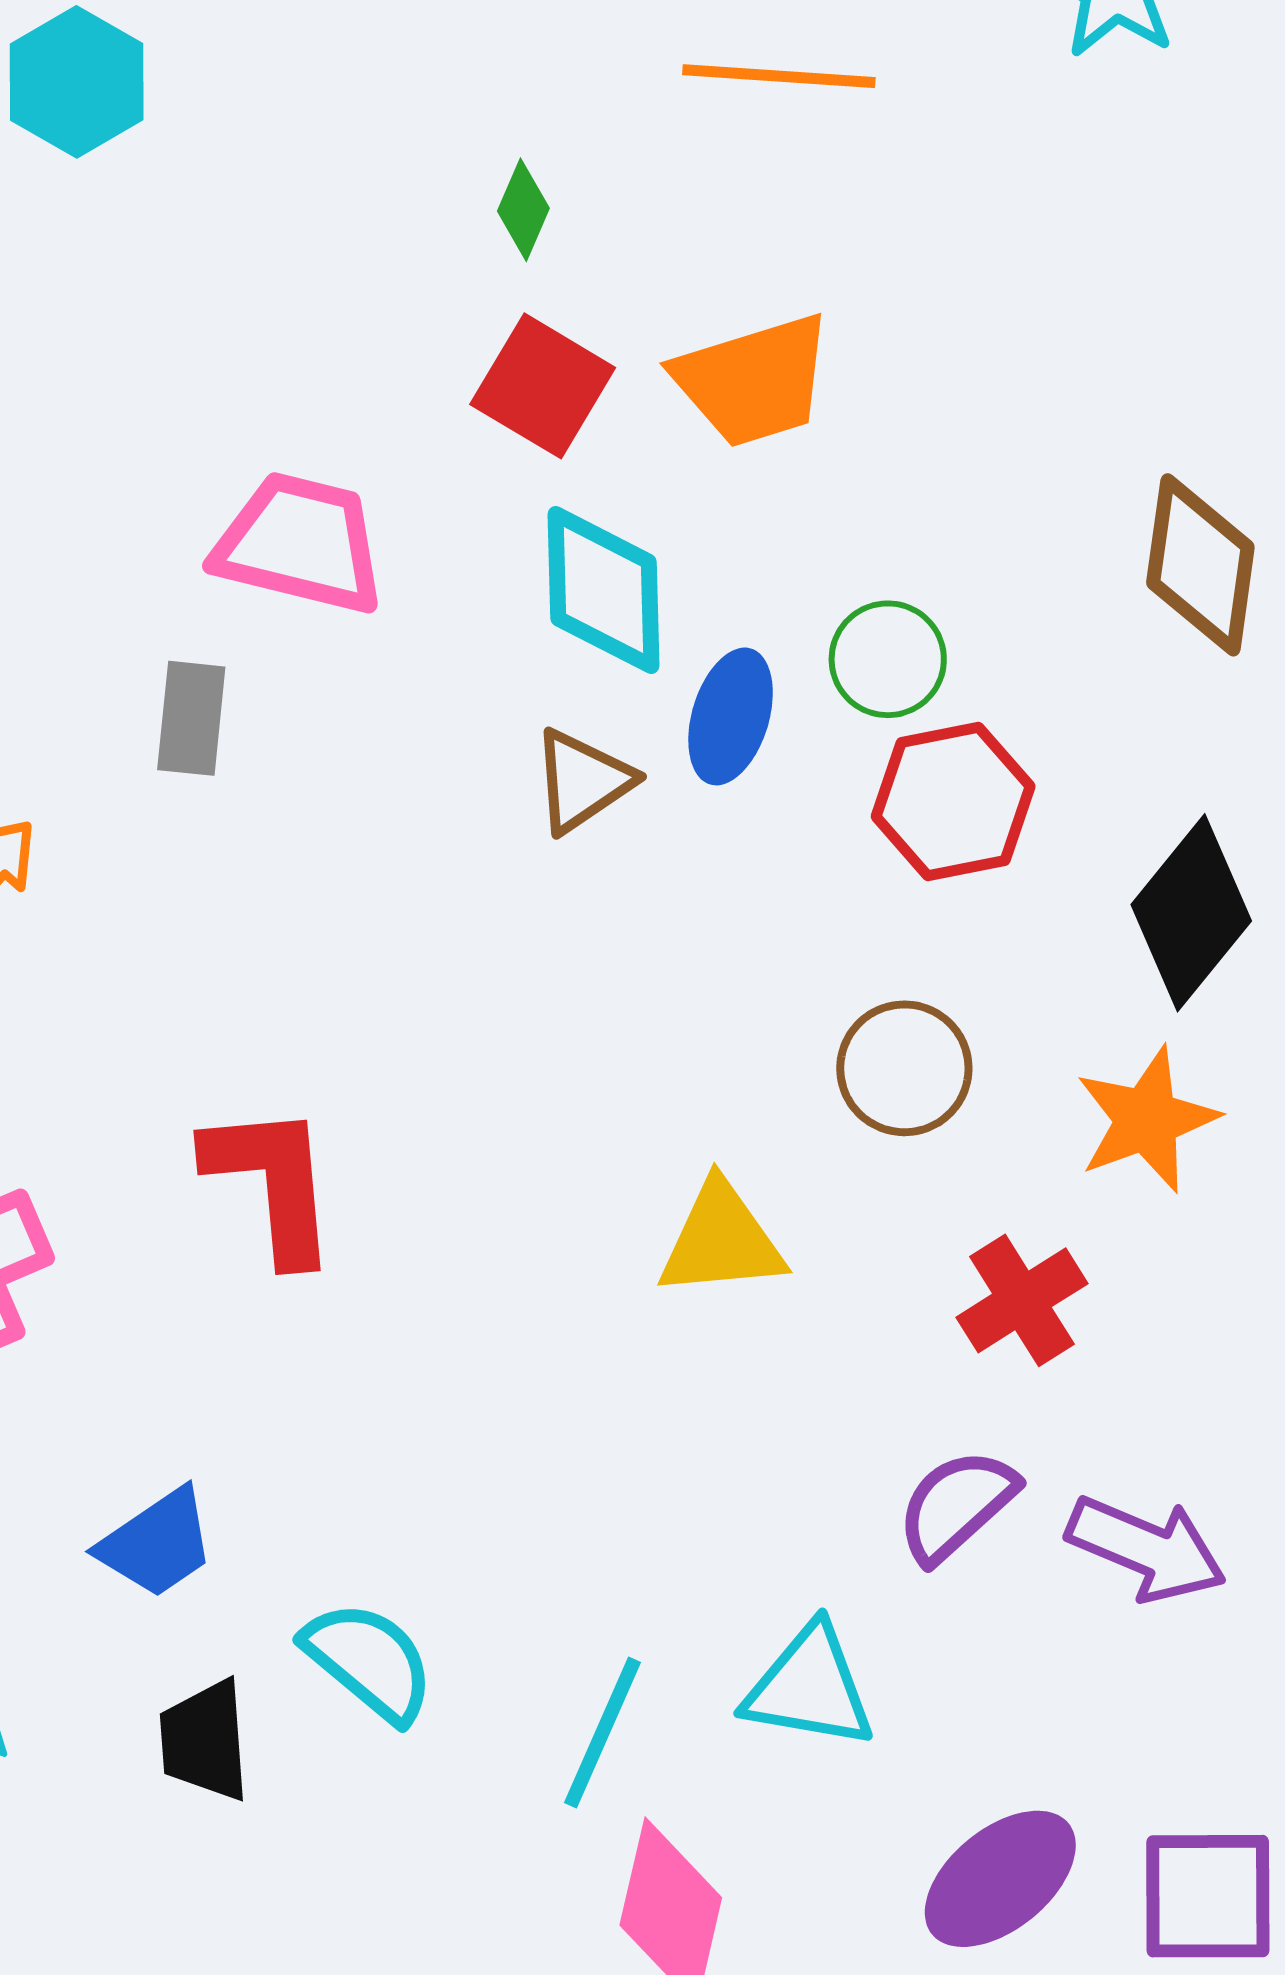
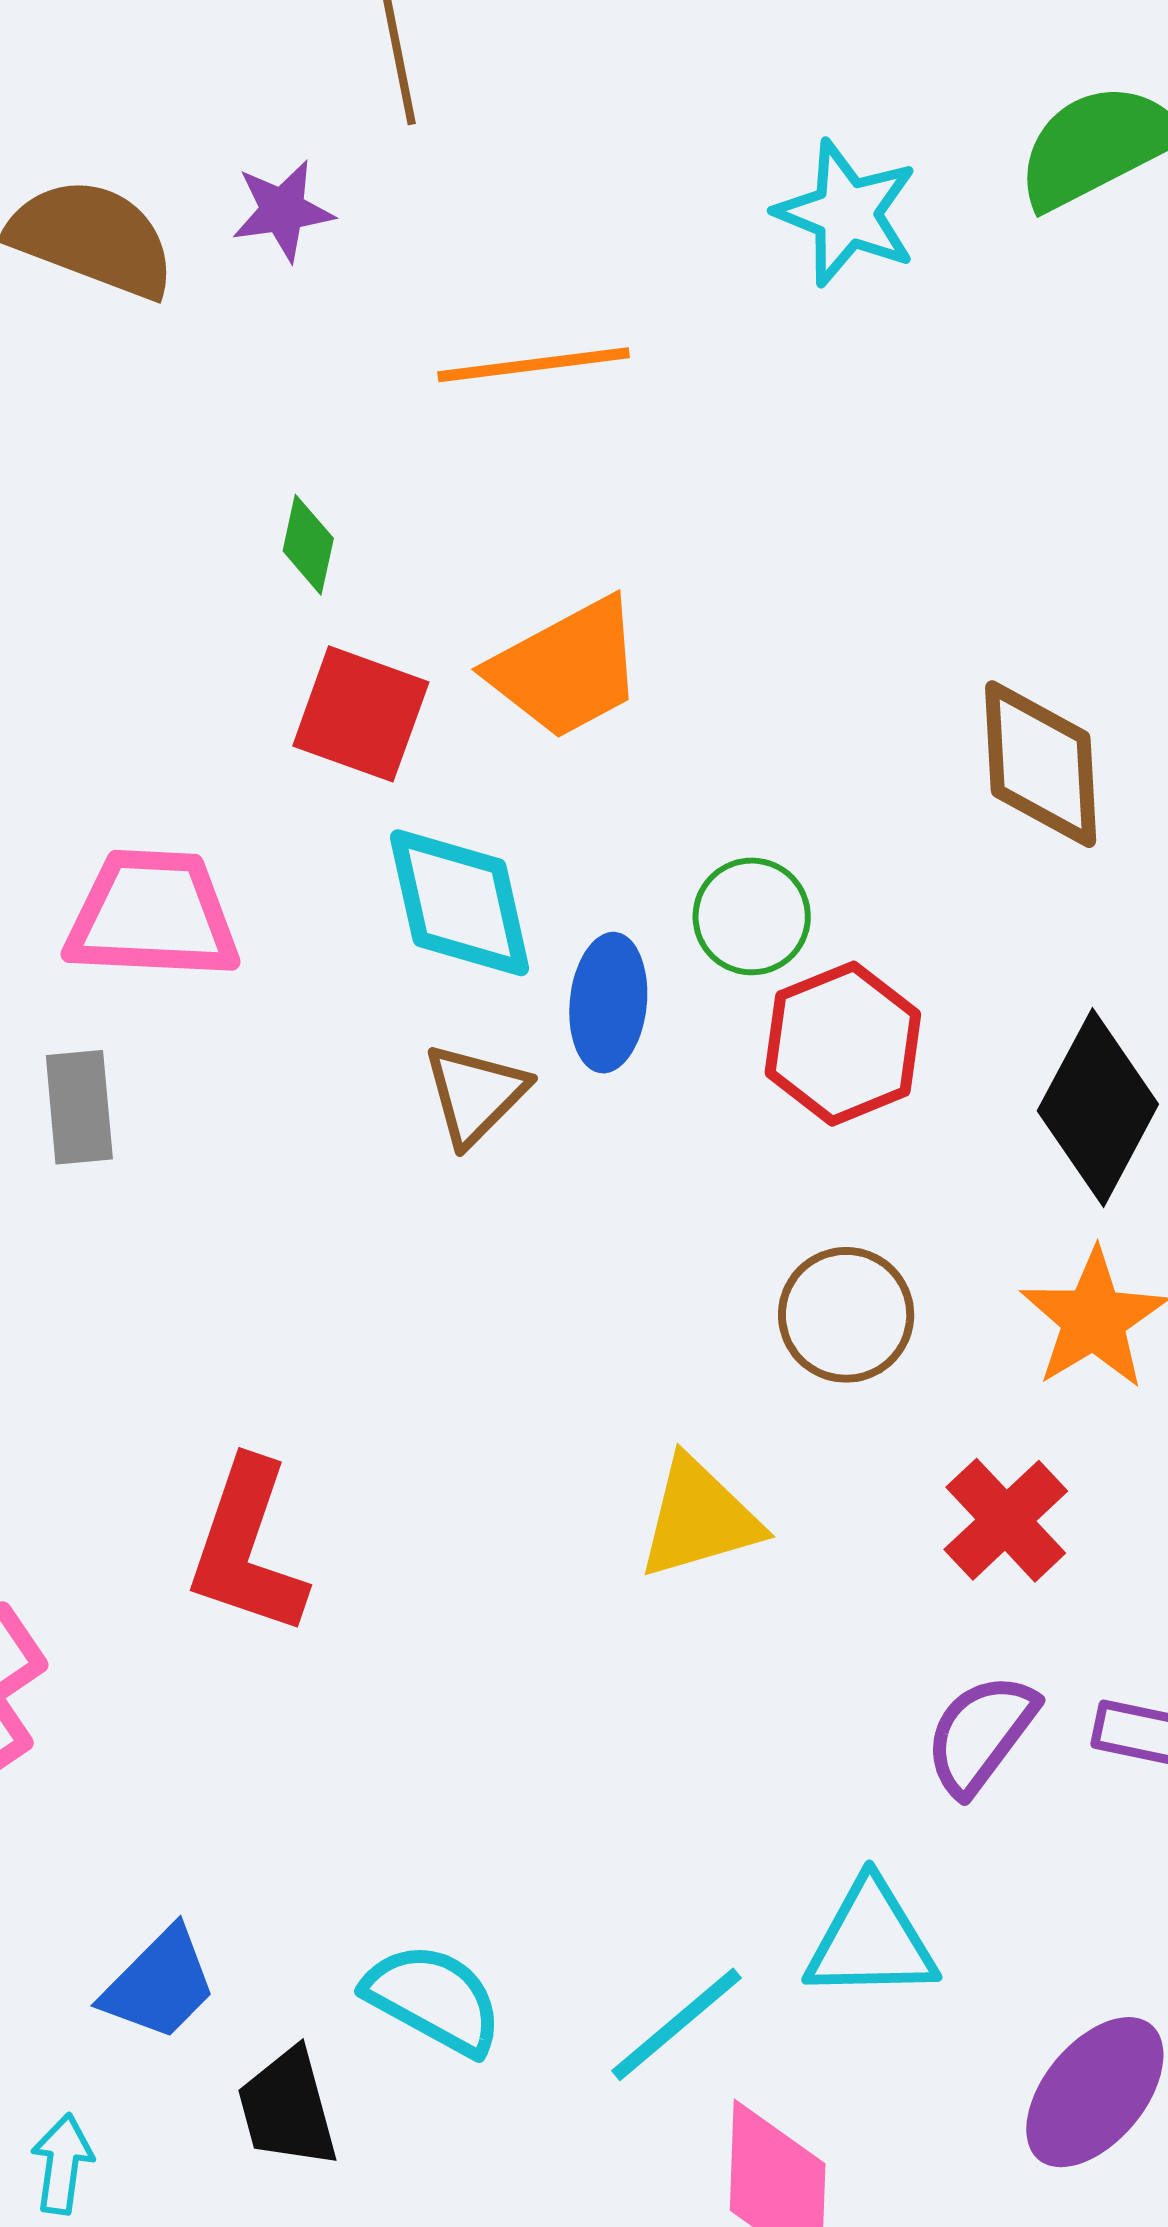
red L-shape: (272, 1183) -> (247, 1548), turned -145
blue trapezoid: (157, 1543) -> (159, 1984), moved
cyan line: (602, 1732) -> (676, 2024), turned 37

